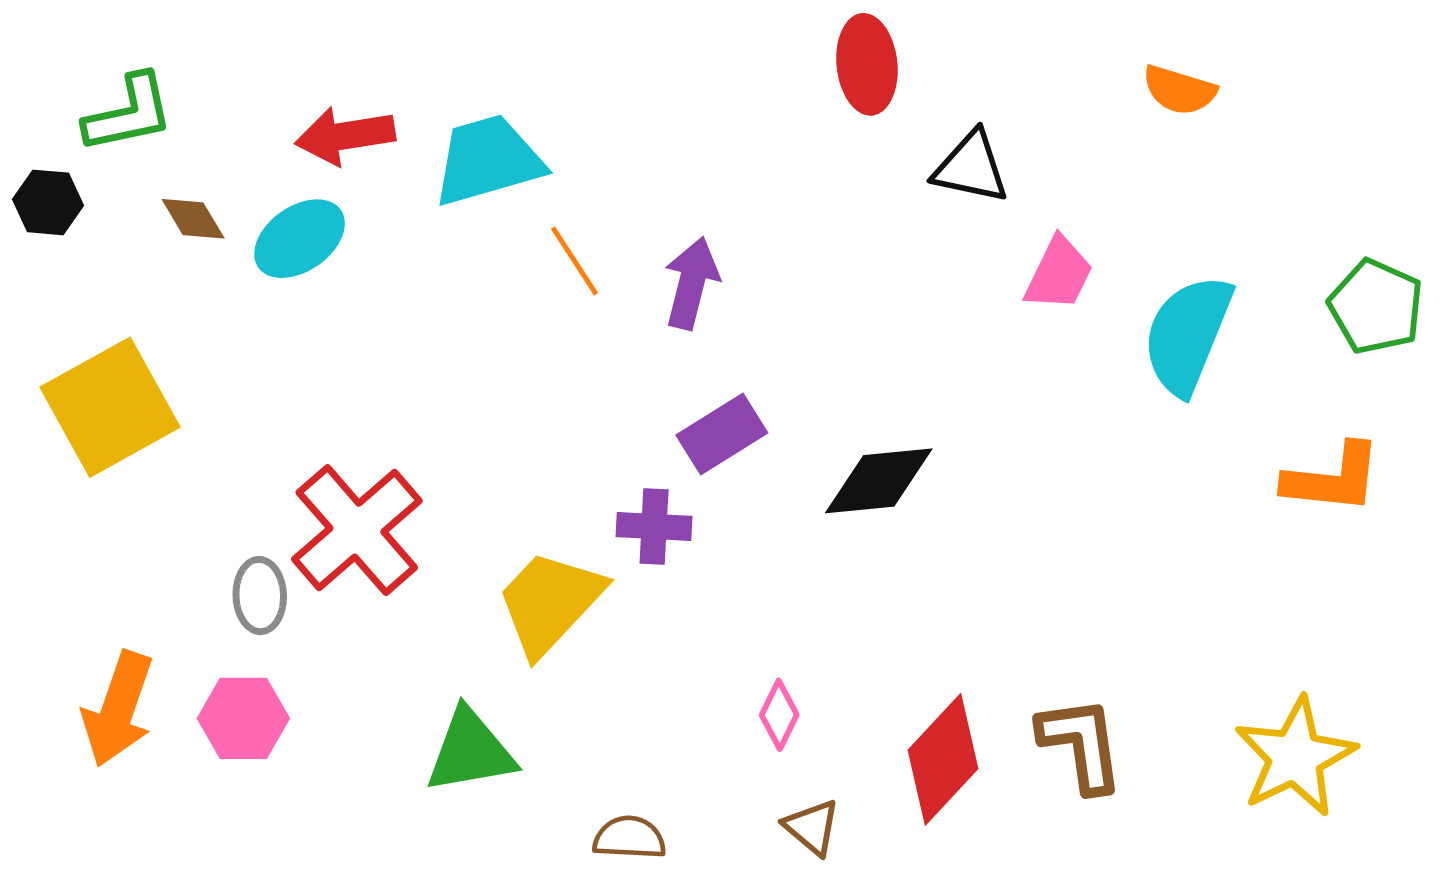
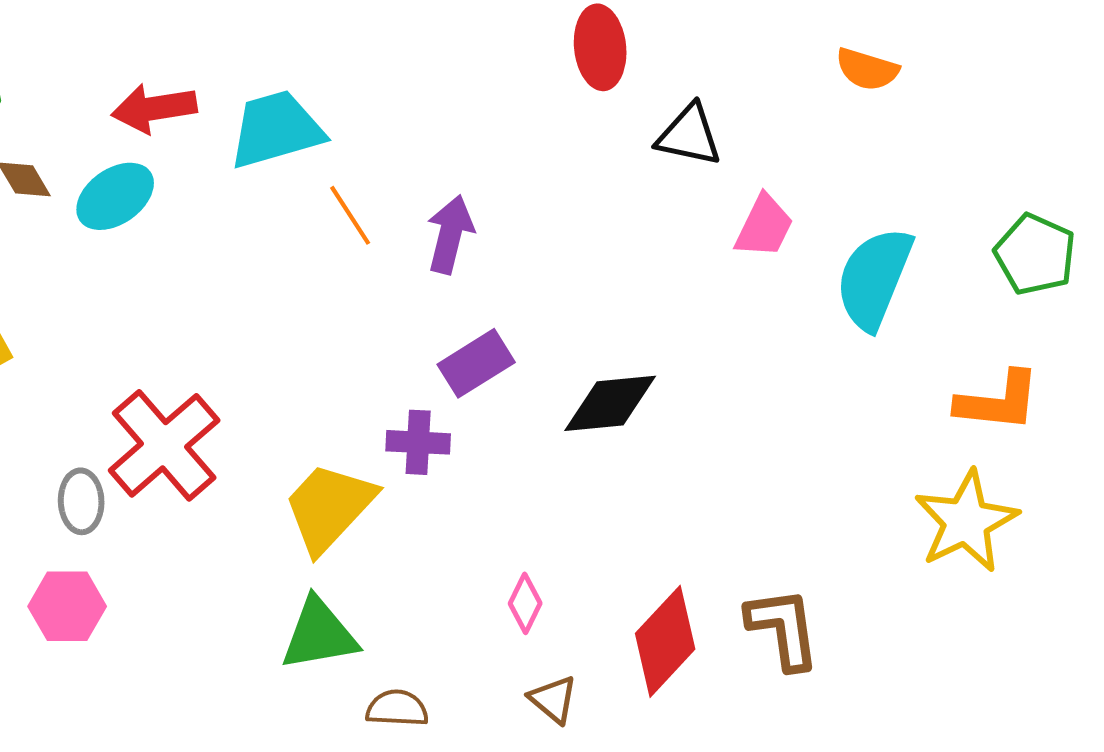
green triangle: (470, 751) -> (319, 634), moved
yellow star: (1295, 757) -> (966, 521), moved

